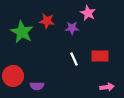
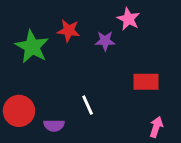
white line: (74, 59) -> (88, 105), moved
pink arrow: (107, 87) -> (156, 127), turned -64

